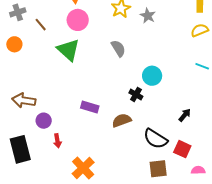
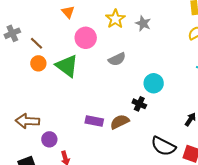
pink circle: (78, 20) -> (86, 38), moved
orange circle: (14, 44) -> (38, 63), moved
gray semicircle: (118, 48) -> (117, 59), turned 102
brown semicircle: (122, 120) -> (120, 122), moved

